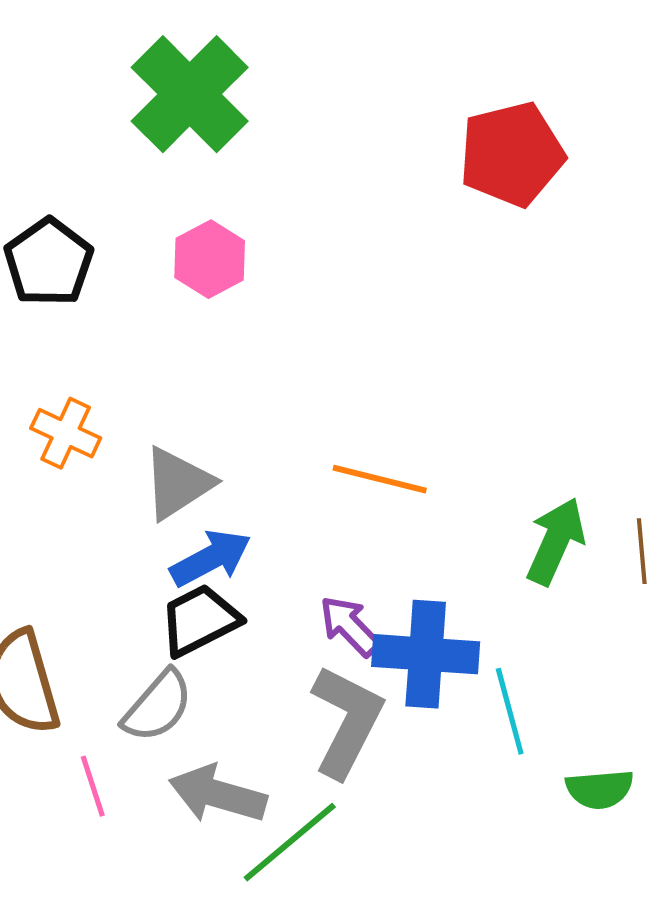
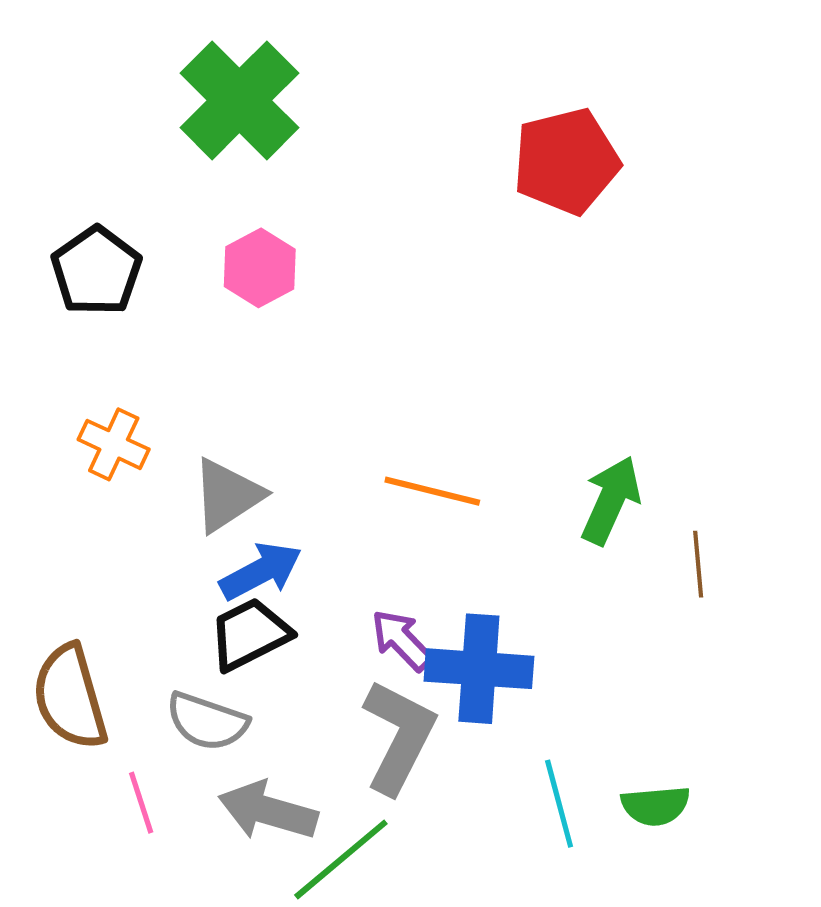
green arrow: (556, 541) -> (611, 500), moved
gray semicircle: (158, 706) -> (207, 721), turned 68
cyan line: (510, 711) -> (559, 804), moved

